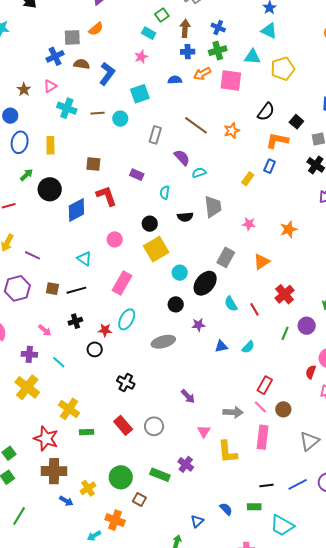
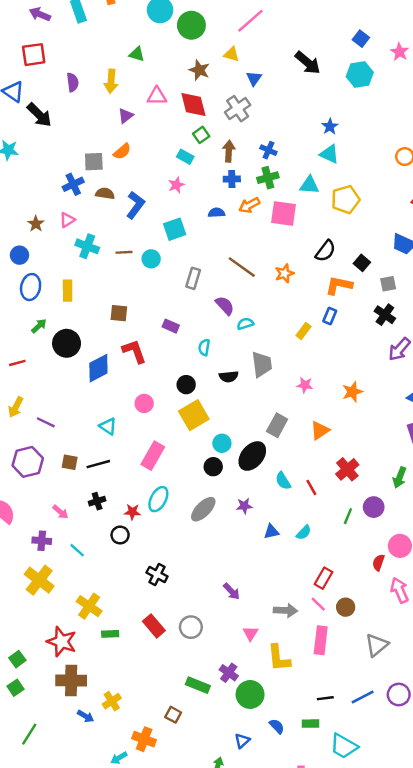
black circle: (176, 304) -> (213, 467), moved
gray ellipse: (163, 342) -> (203, 509), moved, turned -30
green circle: (121, 477) -> (250, 694), moved

